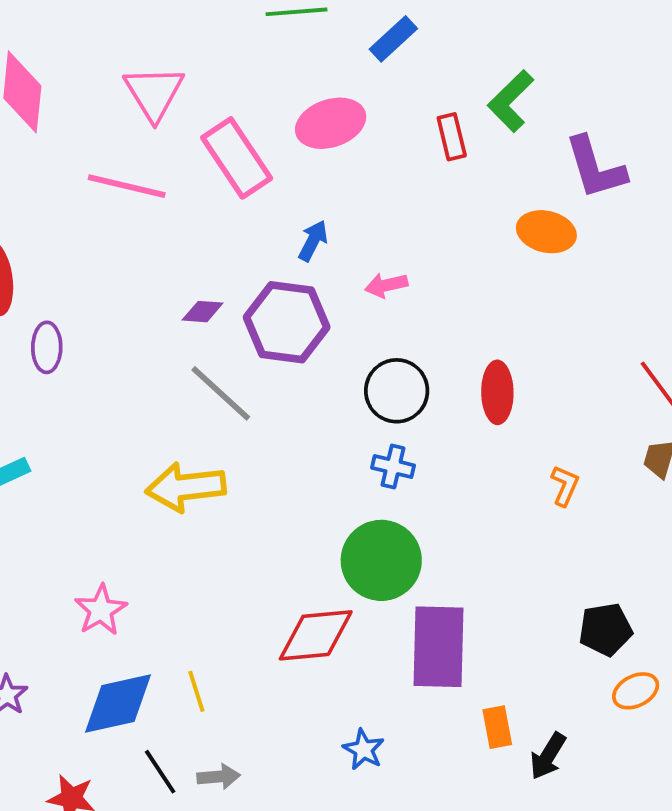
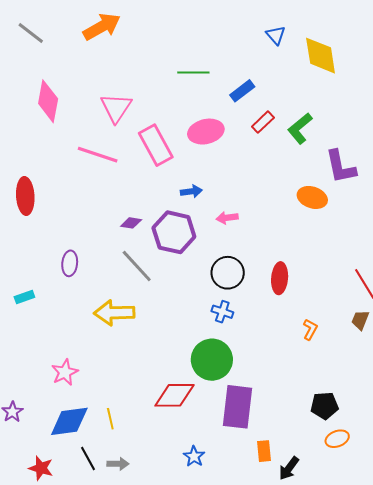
red rectangle: (452, 137) -> (263, 122), moved, turned 55
blue arrow: (313, 241) -> (191, 191), turned 50
purple ellipse: (47, 347) -> (70, 263), moved

